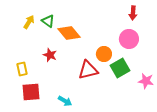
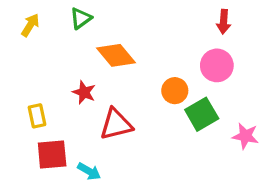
green triangle: (48, 21) -> (81, 18), moved, turned 48
yellow arrow: (29, 22) -> (30, 25), moved
red triangle: (88, 70) -> (116, 124), moved
cyan arrow: (65, 101) -> (89, 171), moved

